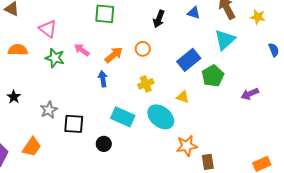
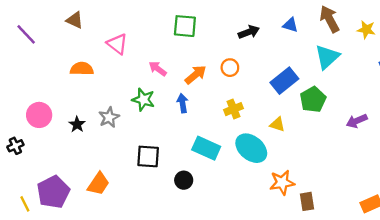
black arrow: (159, 19) -> (249, 32), turned -132
green star: (55, 58) -> (143, 100), moved
gray star: (49, 110) -> (109, 117), moved

